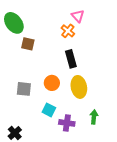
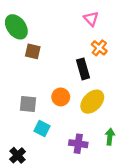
orange cross: (68, 31) -> (99, 48), moved
yellow ellipse: (79, 87) -> (92, 102), turned 55
cyan square: (49, 110) -> (42, 128), moved

